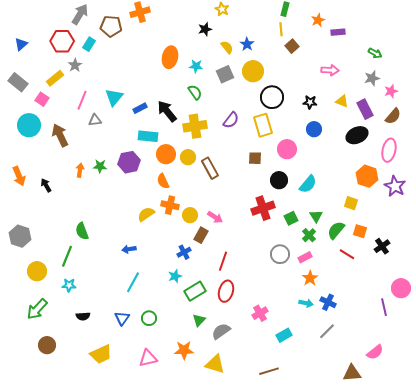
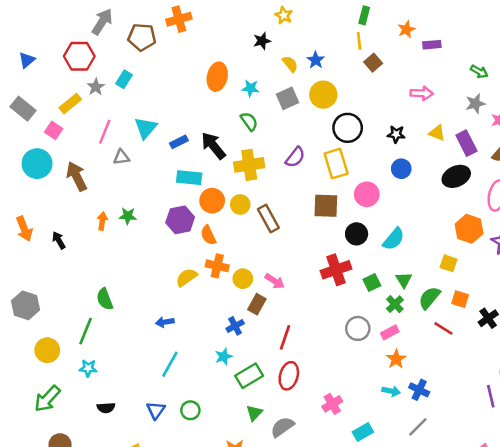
cyan rectangle: (89, 44) -> (124, 79), moved
brown square: (255, 158) -> (326, 206), size x1.5
purple hexagon: (129, 162) -> (180, 220), moved

